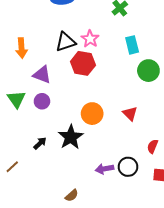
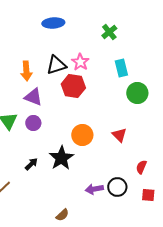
orange arrow: (22, 48) -> (26, 71), moved

